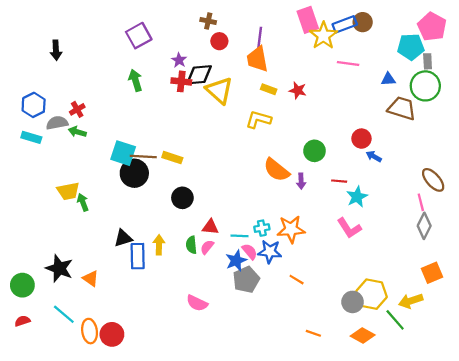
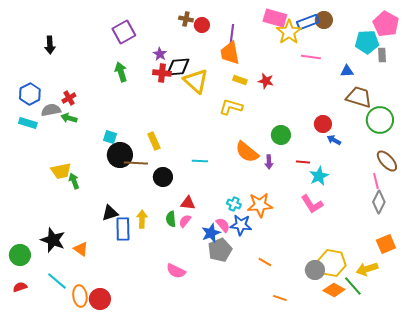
pink rectangle: (308, 20) -> (275, 18), turned -55
red circle: (219, 41) -> (202, 25), moved
green circle: (425, 86) -> (380, 120), moved
cyan square: (123, 153) -> (110, 137), size x0.6
brown line: (143, 156) -> (136, 163), moved
yellow rectangle: (172, 158) -> (154, 141), turned 48
cyan cross: (262, 228) -> (234, 204), turned 32
cyan line: (240, 236) -> (200, 161), moved
orange line: (297, 280) -> (265, 262), moved
orange diamond: (363, 336) -> (334, 290), moved

